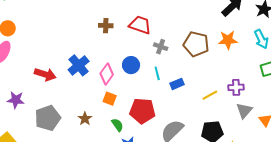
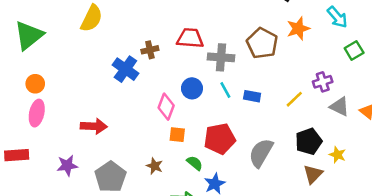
brown pentagon: (196, 44) -> (262, 43), turned 30
gray cross: (161, 47) -> (221, 57), size x1.5
blue cross: (79, 65) -> (125, 69), moved
blue rectangle: (177, 84) -> (252, 96), turned 48
gray triangle: (244, 111) -> (340, 107), turned -30

